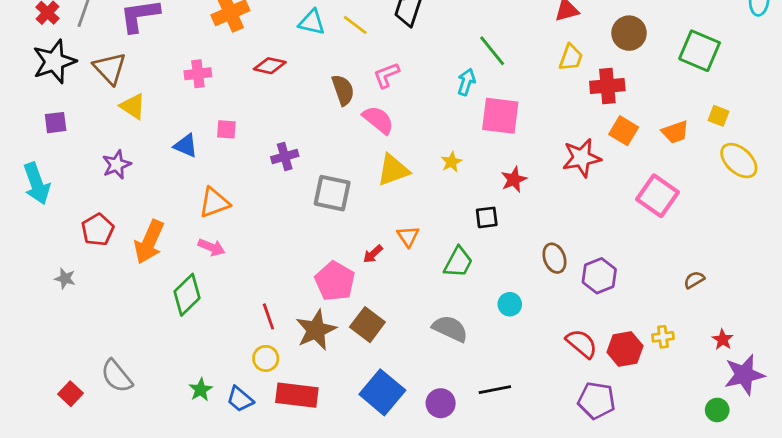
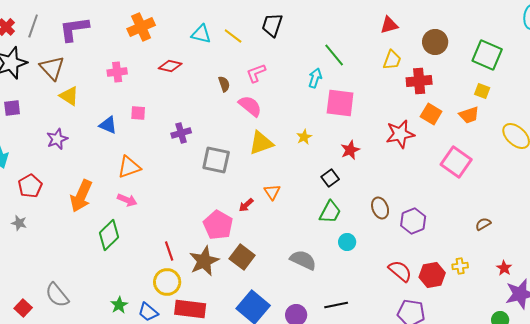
brown semicircle: (343, 90) -> (224, 84), size x0.7
yellow square: (719, 116) -> (482, 91), moved
black square: (487, 217) -> (330, 178), turned -30
red pentagon: (98, 230) -> (30, 186), moved
green trapezoid: (458, 262) -> (330, 212), moved
yellow circle: (266, 358) -> (167, 282), size x1.4

